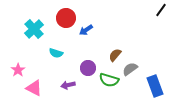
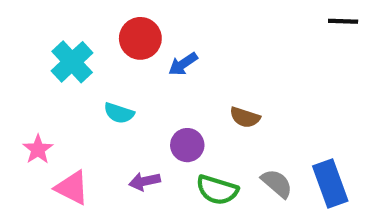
black line: (161, 10) -> (343, 21), turned 56
brown semicircle: (115, 55) -> (245, 117), turned -112
gray semicircle: (130, 69) -> (277, 183), moved, turned 77
green semicircle: (109, 80) -> (217, 190), moved

